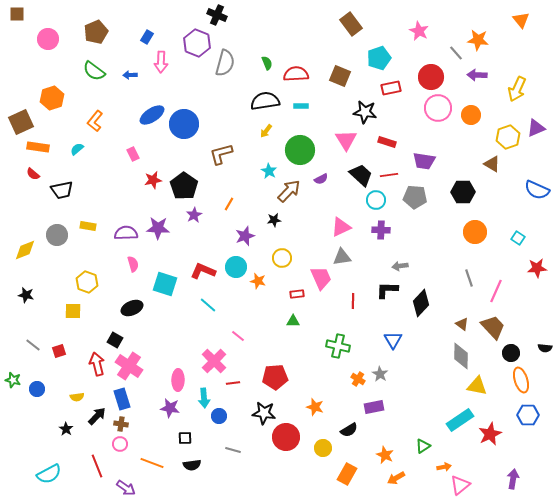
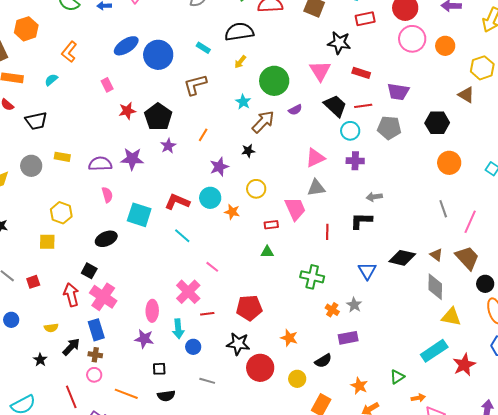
cyan rectangle: (301, 106) -> (203, 48), moved, turned 32
black diamond: (421, 303) -> (402, 258), moved, turned 60

